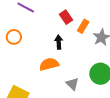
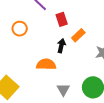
red rectangle: (66, 17) -> (62, 19), moved
orange rectangle: (83, 26) -> (78, 35), moved

